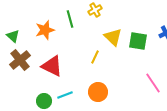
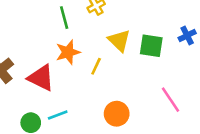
orange star: (45, 30) -> (68, 52), moved
orange circle: (98, 92) -> (117, 114), moved

